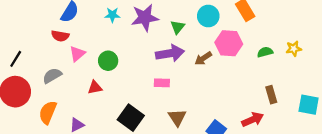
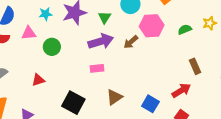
pink triangle: (77, 54) -> (29, 33), moved, turned 42
green circle: (108, 61) -> (52, 47), moved
brown triangle: (177, 117) -> (114, 97), turned 36

